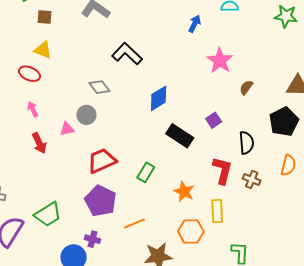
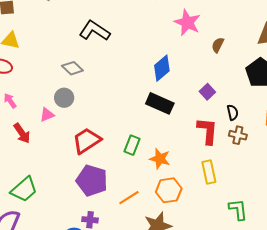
blue diamond: (159, 98) -> (162, 68), moved
purple square: (214, 120) -> (207, 92), moved
black semicircle: (246, 143) -> (233, 112), moved, size x0.7
orange star: (184, 192) -> (160, 159), moved
green trapezoid: (48, 214) -> (24, 189), moved
orange hexagon: (191, 231) -> (169, 190), moved

